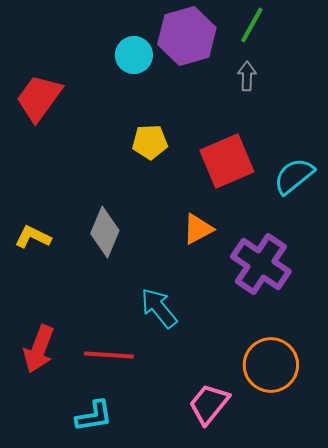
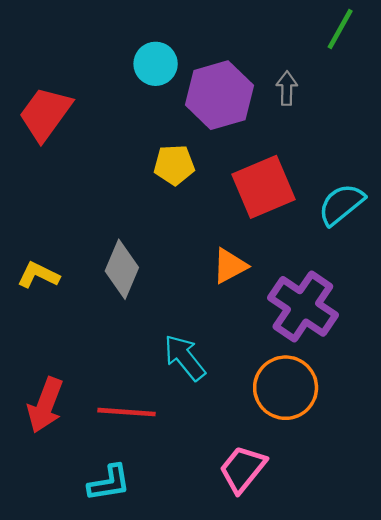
green line: (252, 25) -> (340, 29), moved
purple hexagon: (187, 36) -> (219, 95), moved
orange circle: (271, 365) -> (286, 388), moved

